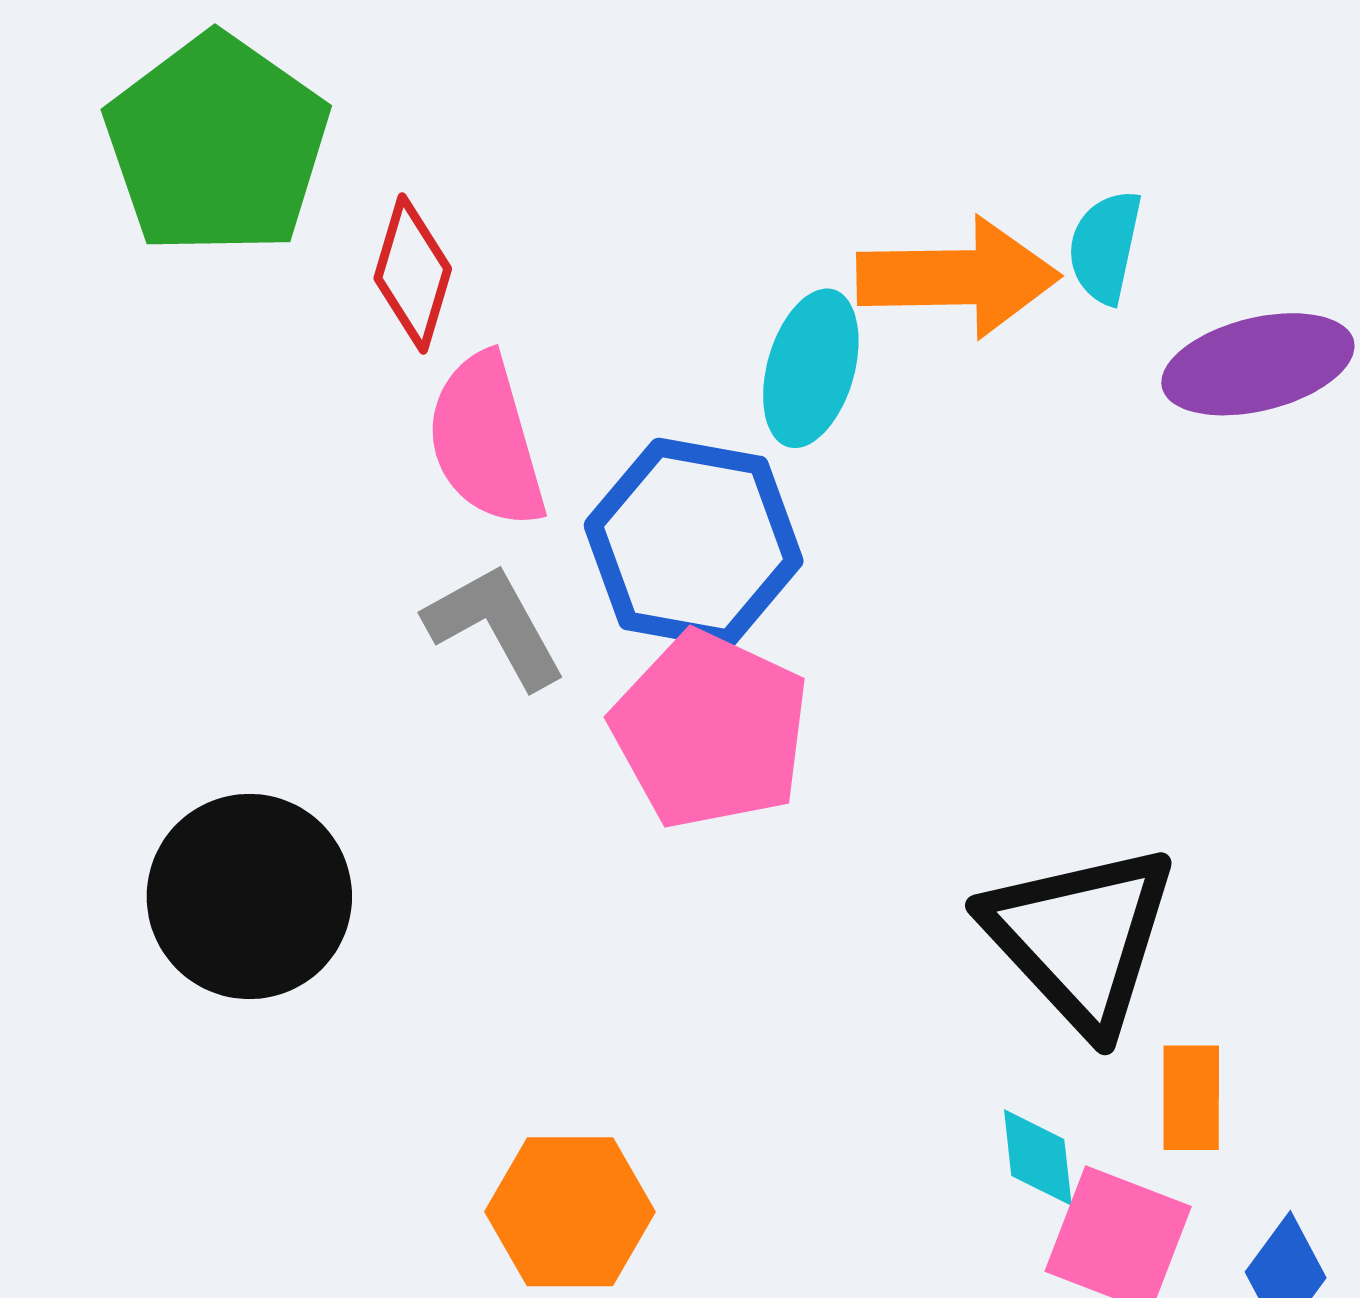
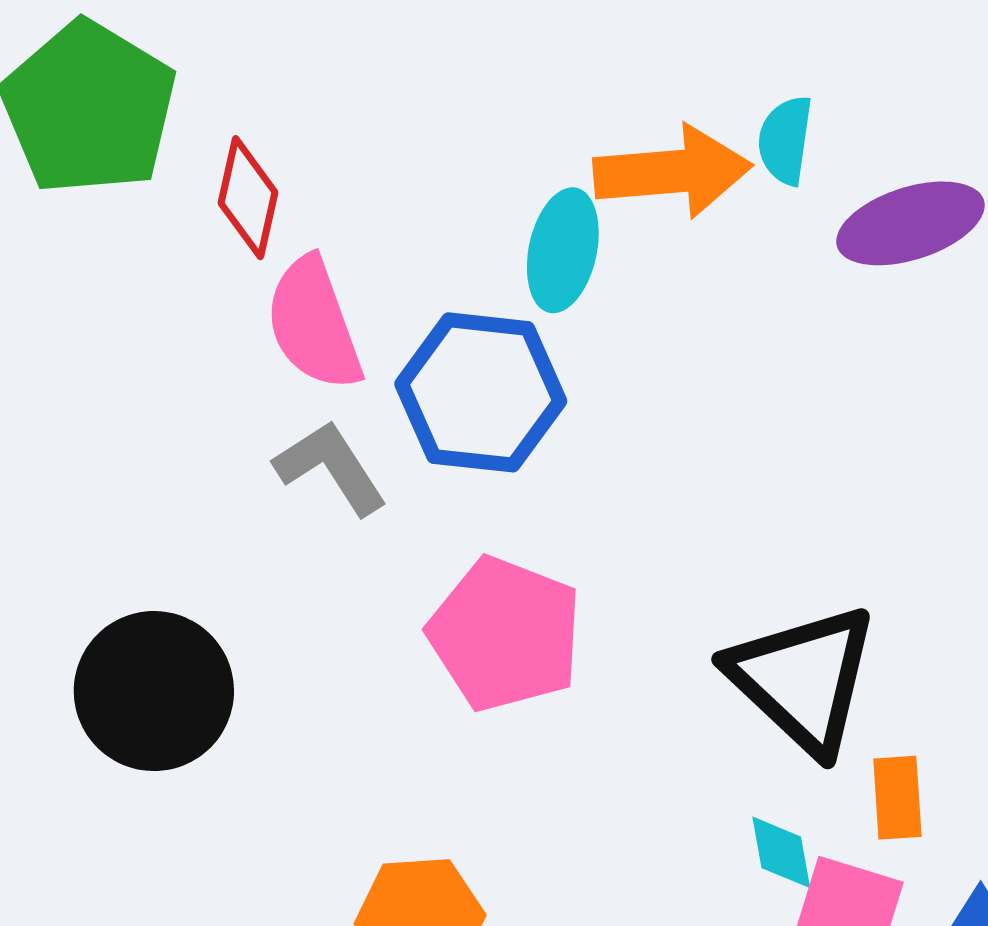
pink pentagon: (710, 730) -> (505, 634), moved

